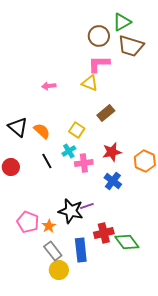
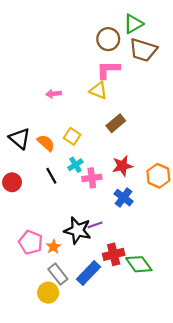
yellow square: (77, 130) -> (72, 136), moved
blue rectangle: (81, 250) -> (89, 273), turned 50
yellow circle: (59, 270) -> (48, 293), moved

